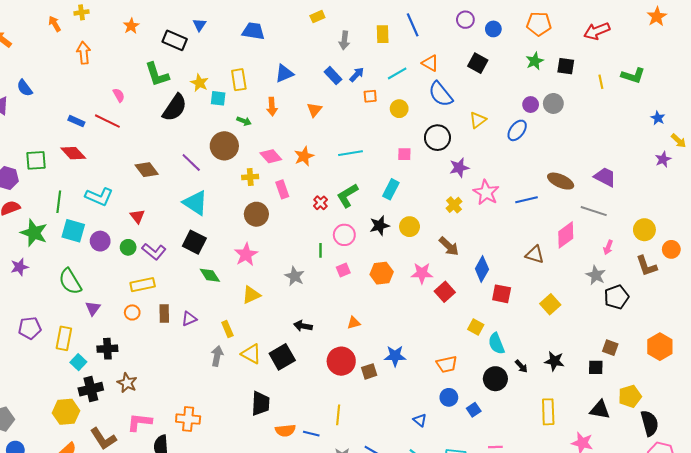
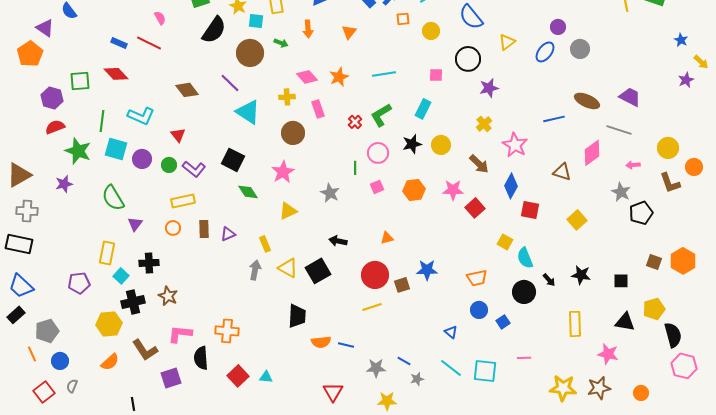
gray circle: (553, 103) -> (580, 49), moved
brown circle: (224, 146) -> (250, 53), moved
pink star: (486, 192) -> (515, 145), moved
cyan triangle: (195, 203) -> (248, 112), moved
pink arrow: (608, 247) -> (633, 165), turned 64
purple pentagon: (30, 328) -> (79, 283), moved
brown square: (610, 348) -> (654, 262), moved
yellow line: (338, 415) -> (372, 307), moved, turned 66

